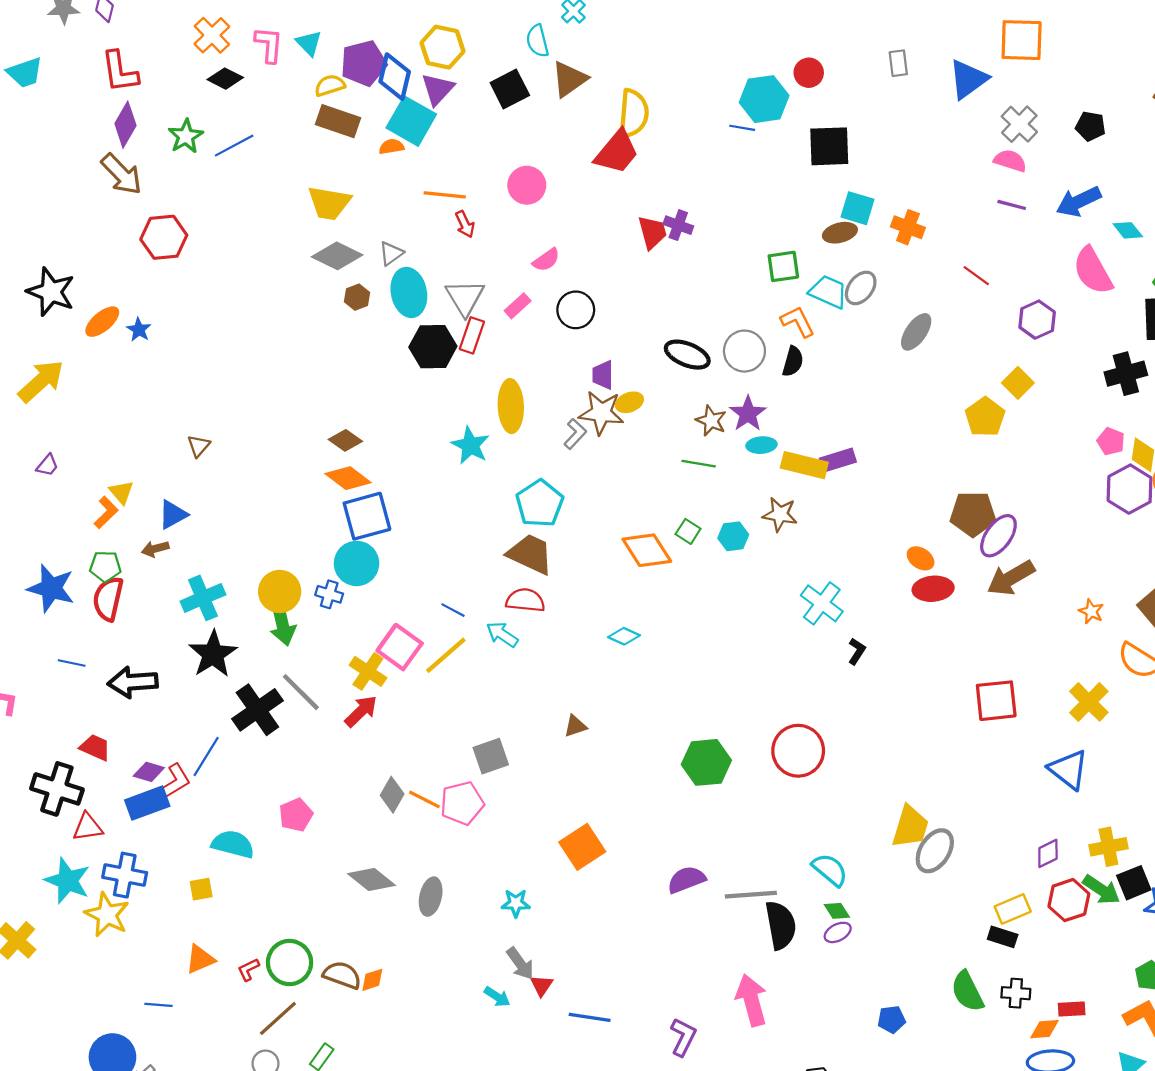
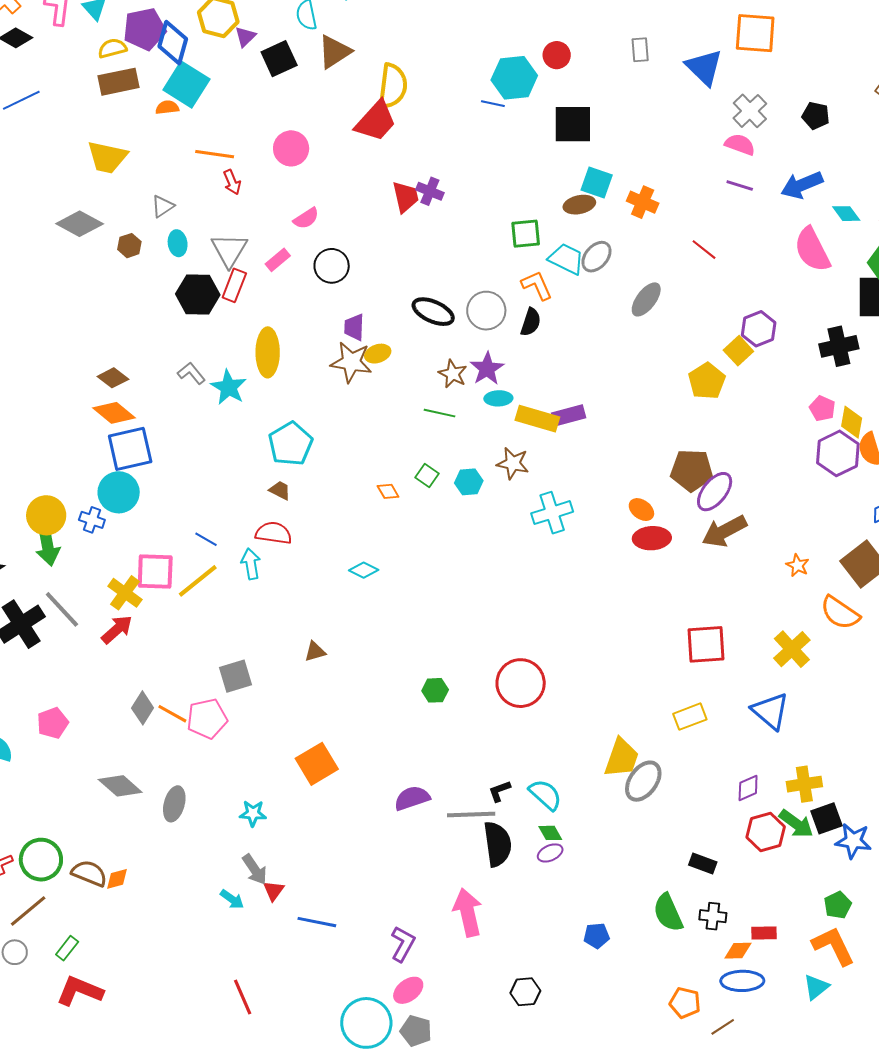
blue triangle: (968, 79) -> (704, 67), turned -42
purple triangle: (438, 89) -> (245, 37), moved, size x0.7
brown rectangle: (338, 121) -> (118, 82), turned -33
gray diamond: (337, 256) -> (80, 224), moved
cyan ellipse: (409, 292) -> (178, 243), size x0.6
purple hexagon: (1037, 320) -> (759, 329), moved
gray L-shape: (575, 434) -> (191, 373), moved, turned -84
orange diamond: (647, 550) -> (388, 491), size x0.5
brown trapezoid: (530, 554) -> (280, 490), size x0.5
cyan cross: (822, 603) -> (552, 513), moved, turned 33
cyan arrow: (502, 634) -> (251, 564), turned 44
pink square: (400, 647) -> (155, 571), turned -36
black L-shape: (857, 651) -> (499, 791), moved, turned -145
green hexagon: (706, 762) -> (435, 690), size x0.6
yellow rectangle: (1013, 909) -> (690, 717), moved

